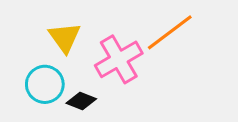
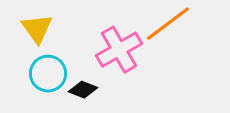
yellow triangle: (65, 37) -> (37, 29), moved

